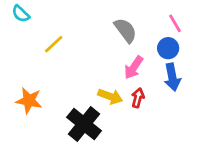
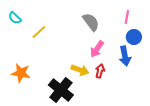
cyan semicircle: (21, 14) -> (15, 18), moved
pink line: (175, 23) -> (127, 17), turned 40
blue circle: (168, 48) -> (134, 37), moved

